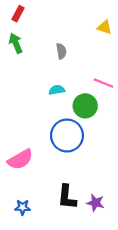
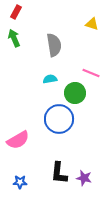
gray semicircle: (61, 51) -> (54, 45), size x1.6

